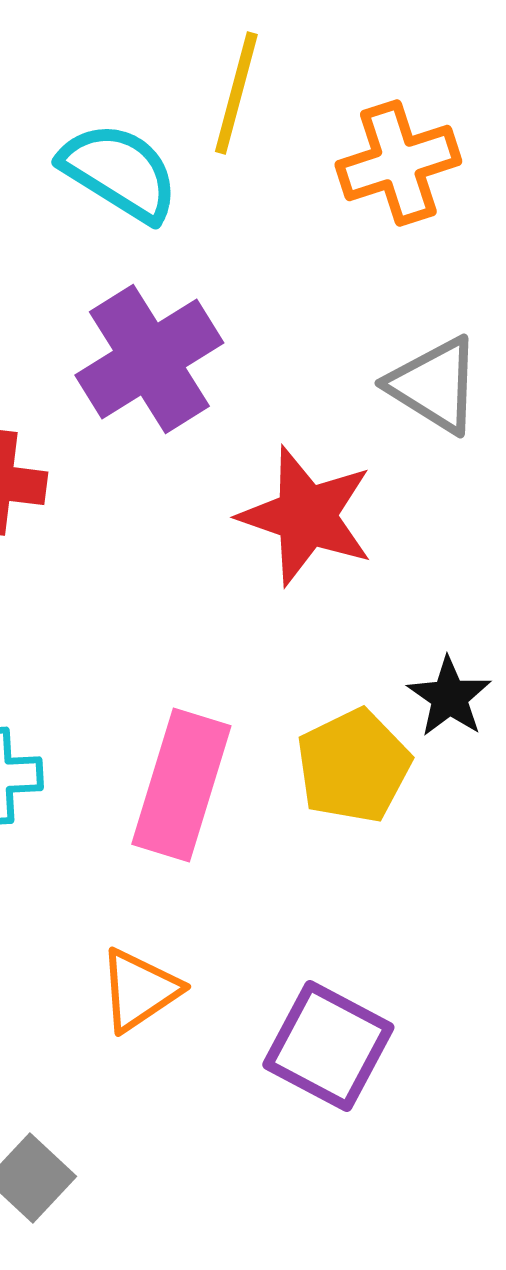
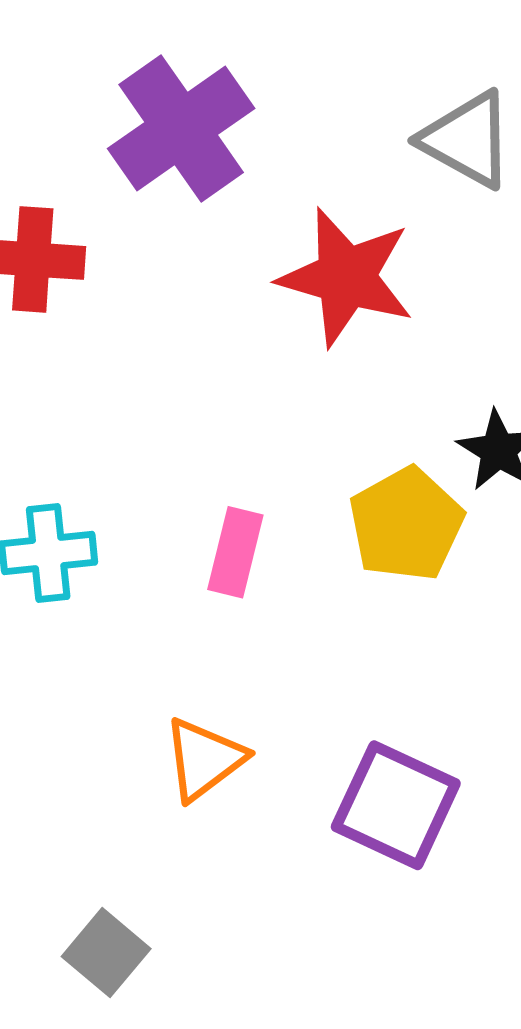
pink rectangle: (181, 785) -> (235, 552), size x0.6

